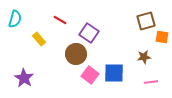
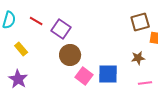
red line: (60, 20) -> (36, 21), moved
purple square: (89, 33) -> (61, 29), moved
yellow rectangle: (39, 39) -> (21, 49), moved

